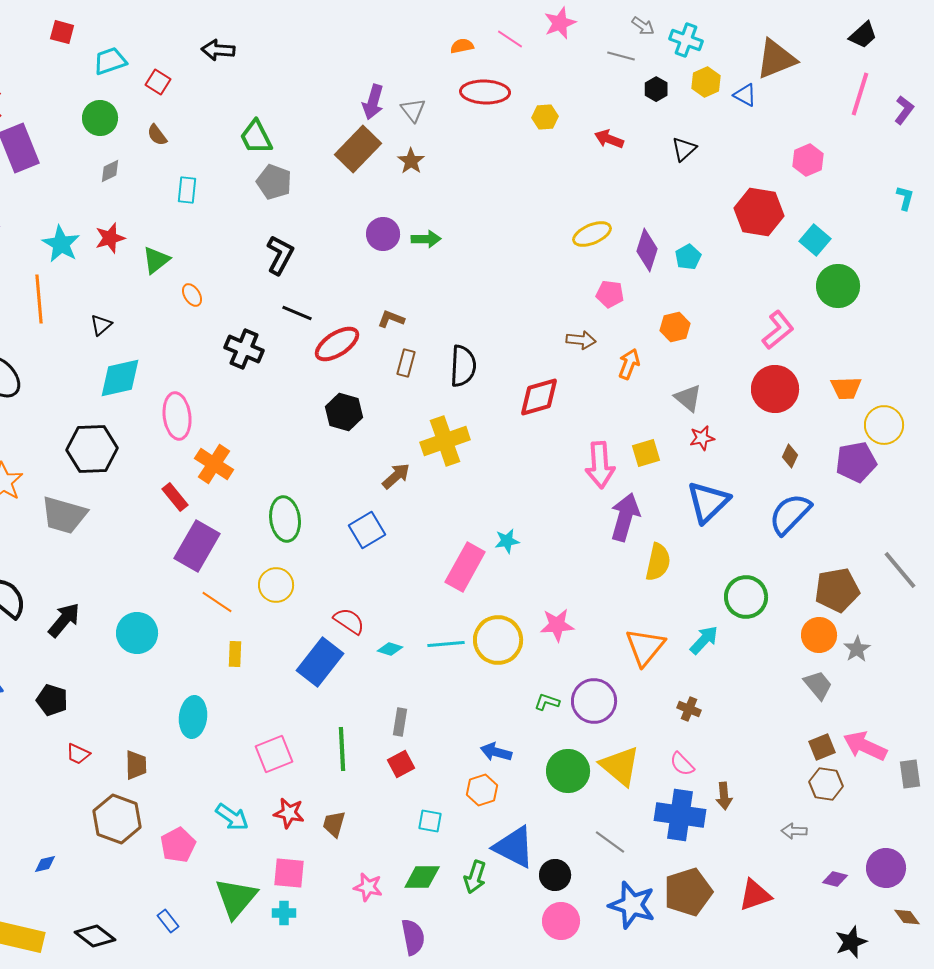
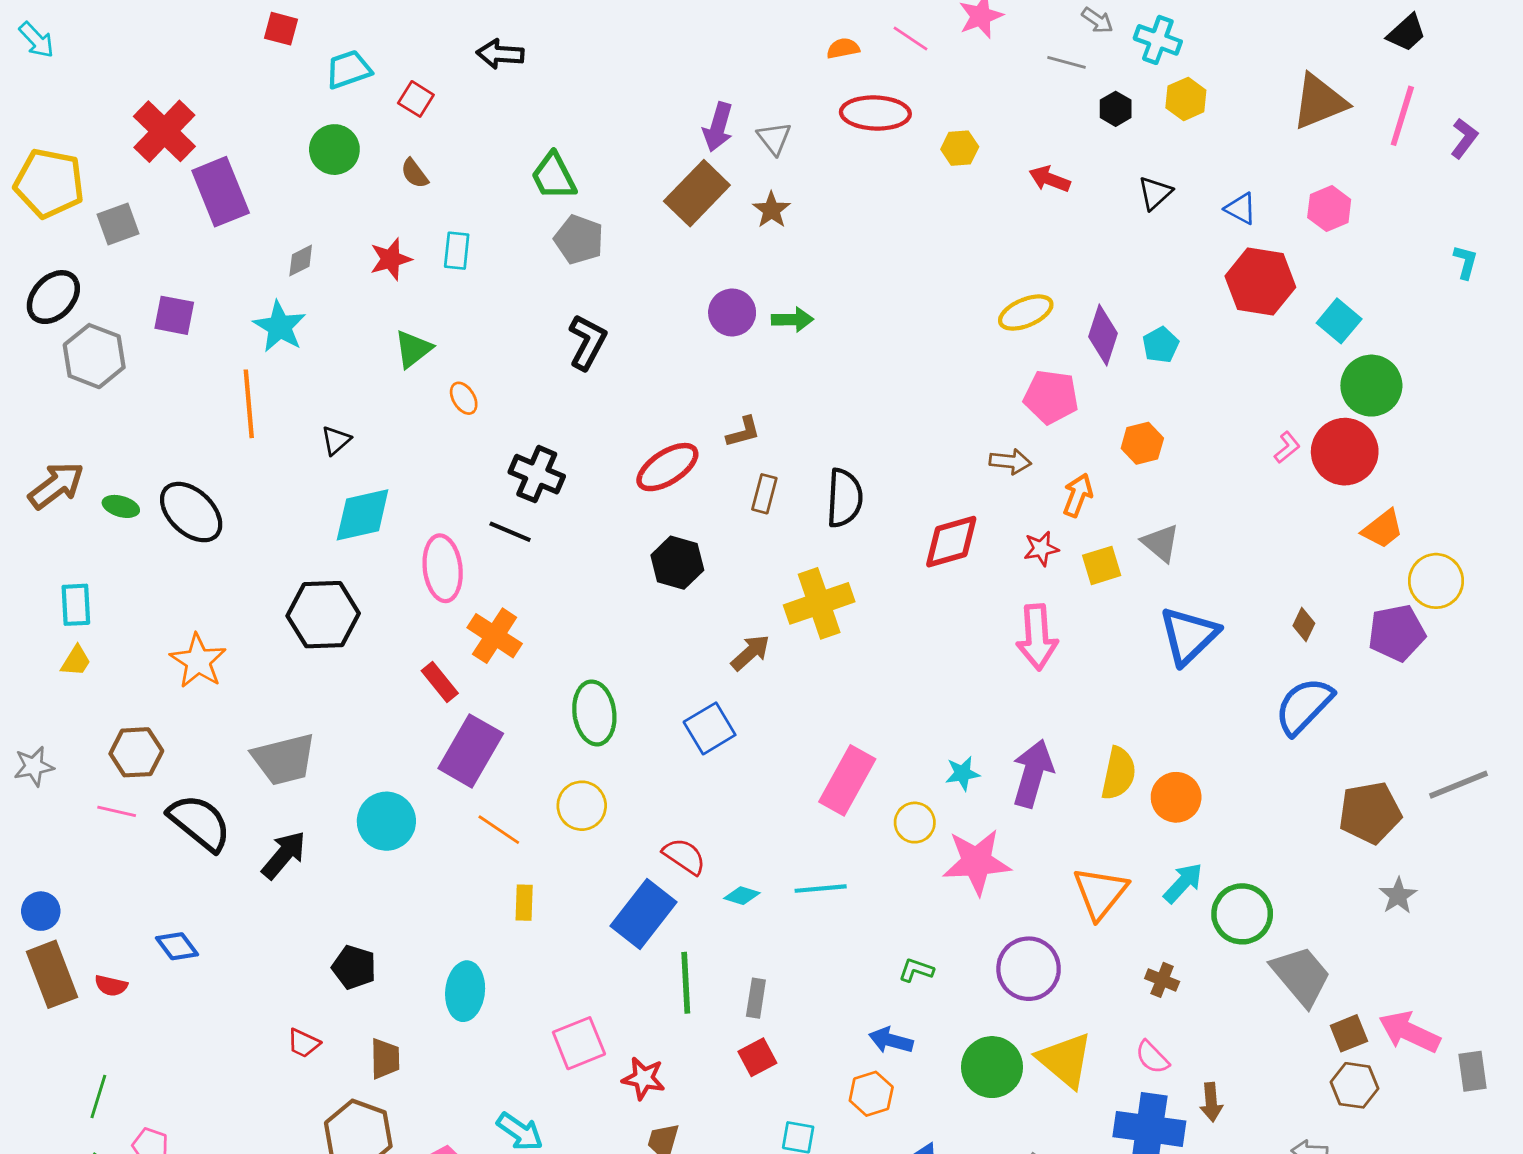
brown triangle: (776, 59) -> (1319, 102), moved
blue triangle: (745, 95) -> (1241, 209), moved
gray diamond: (110, 171) -> (301, 261), moved
red star: (110, 238) -> (391, 259), moved
pink pentagon: (610, 294) -> (1051, 397), size x1.4
black line: (297, 313) -> (510, 532), moved
brown L-shape: (391, 319) -> (743, 432), turned 144
pink L-shape: (778, 330) -> (1287, 447), size x0.6
orange trapezoid: (846, 388) -> (1383, 529), turned -36
red circle: (775, 389) -> (1345, 452), moved
red star: (702, 438) -> (1041, 549), moved
yellow square: (646, 453) -> (1102, 565), moved
blue triangle: (708, 502) -> (1189, 636), moved
gray trapezoid: (64, 515) -> (284, 759), moved, turned -30
purple arrow: (625, 517) -> (1033, 773), moved
cyan star: (507, 541) -> (962, 773), moved
gray line: (900, 570) -> (1458, 785), turned -72
green circle: (746, 597) -> (1242, 914), moved
pink star: (557, 625) -> (977, 862), size x1.4
cyan circle: (137, 633) -> (386, 821), moved
orange circle: (819, 635) -> (1176, 797), moved
yellow circle: (498, 640) -> (915, 823), moved, size x0.6
gray trapezoid: (818, 685) -> (1301, 976), moved, size x1.5
black pentagon: (52, 700) -> (354, 967), moved
green L-shape: (547, 702) -> (916, 970), moved
green line: (342, 749) -> (686, 983), moved
red star: (289, 813) -> (644, 1078), moved

